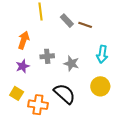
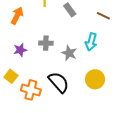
brown line: (85, 25) -> (103, 16), moved
orange arrow: (24, 40) -> (17, 16), moved
cyan arrow: (102, 54) -> (91, 42), moved

